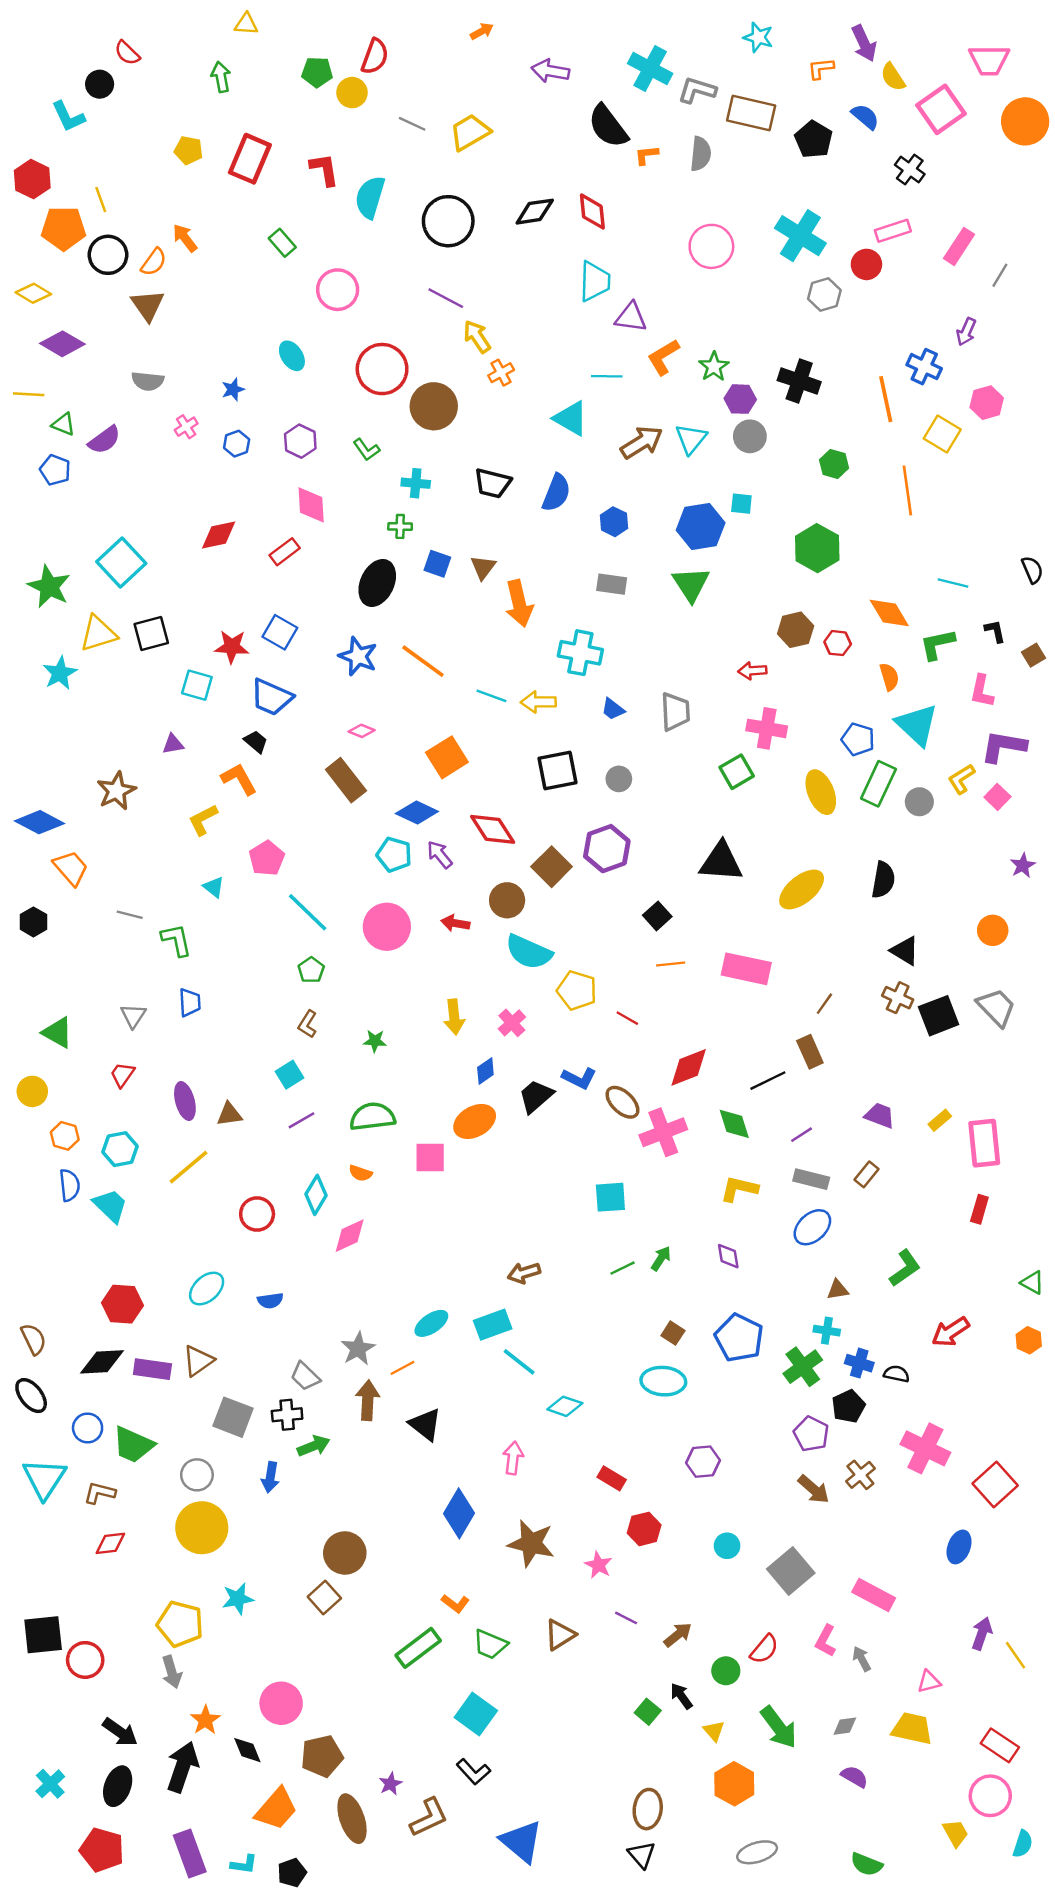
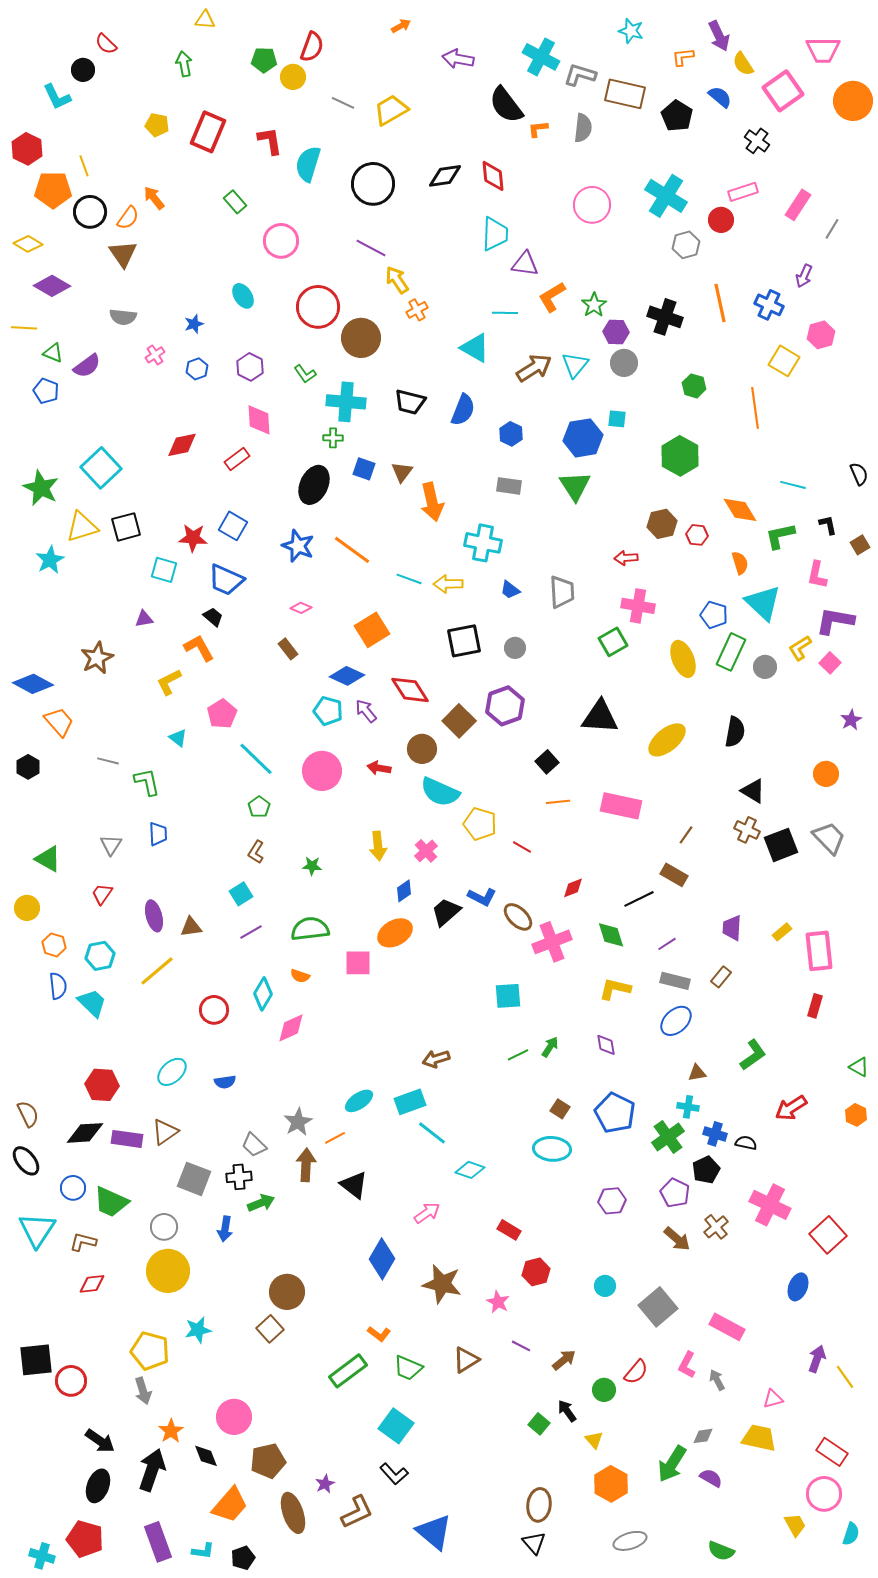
orange line: (886, 399) -> (720, 303), moved
cyan cross: (416, 483) -> (346, 402), size x1.6
brown rectangle: (346, 780) -> (288, 649), size x0.6
brown rectangle: (810, 1052) -> (674, 875), turned -36
red diamond: (689, 1067) -> (573, 888), size x0.6
purple trapezoid: (880, 1115) -> (732, 928), turned -108
pink arrow: (513, 1458) -> (427, 1213), turned 48
purple hexagon: (703, 1462) -> (612, 1201), moved
green arrow: (779, 1727) -> (672, 1464), moved, turned 69
cyan cross: (50, 1784) -> (42, 1556), moved, turned -30

